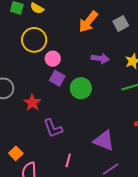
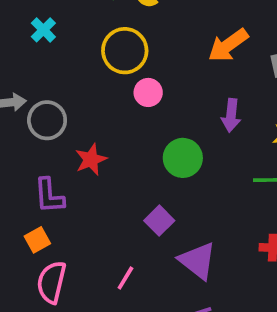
purple arrow: (100, 58) -> (231, 115), turned 72
purple square: (57, 78) -> (159, 221), moved
purple L-shape: (53, 128) -> (49, 196), moved

